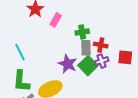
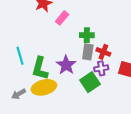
cyan line: (20, 52) -> (20, 56), moved
green square: (88, 66) -> (90, 82), moved
green L-shape: (21, 81) -> (40, 68), moved

